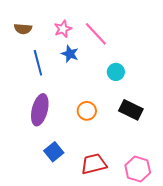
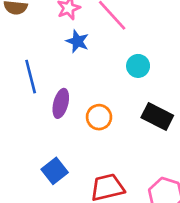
blue line: (38, 63) -> (31, 77), moved
purple ellipse: (40, 110) -> (61, 103), moved, size x0.7

